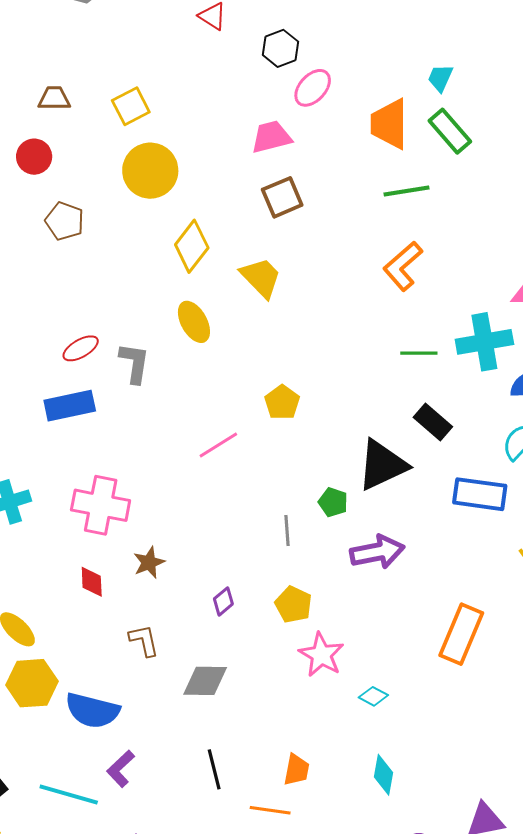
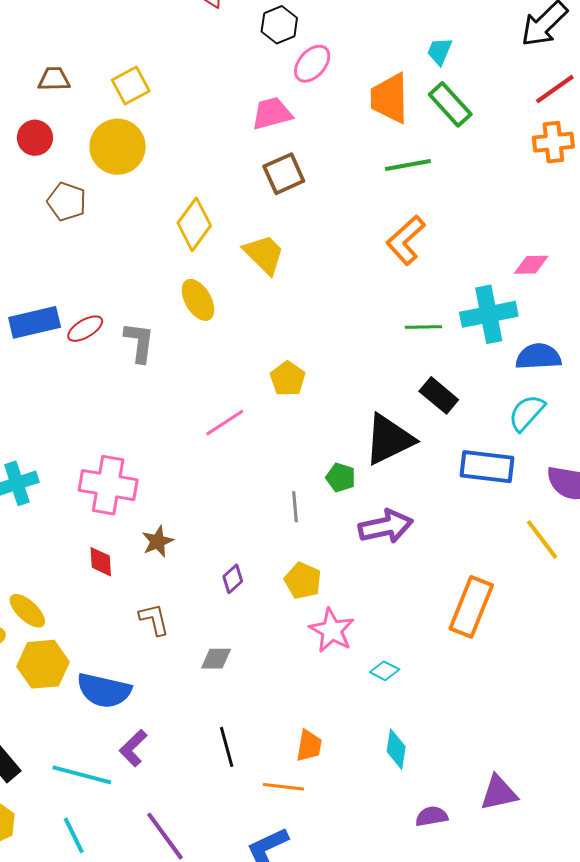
yellow circle: (150, 171) -> (118, 147), moved
blue rectangle: (70, 406) -> (35, 322), moved
gray diamond: (205, 681) -> (216, 659), size x0.7

